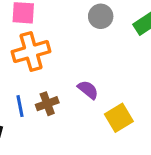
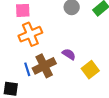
brown cross: (47, 104) -> (44, 66), size x1.6

